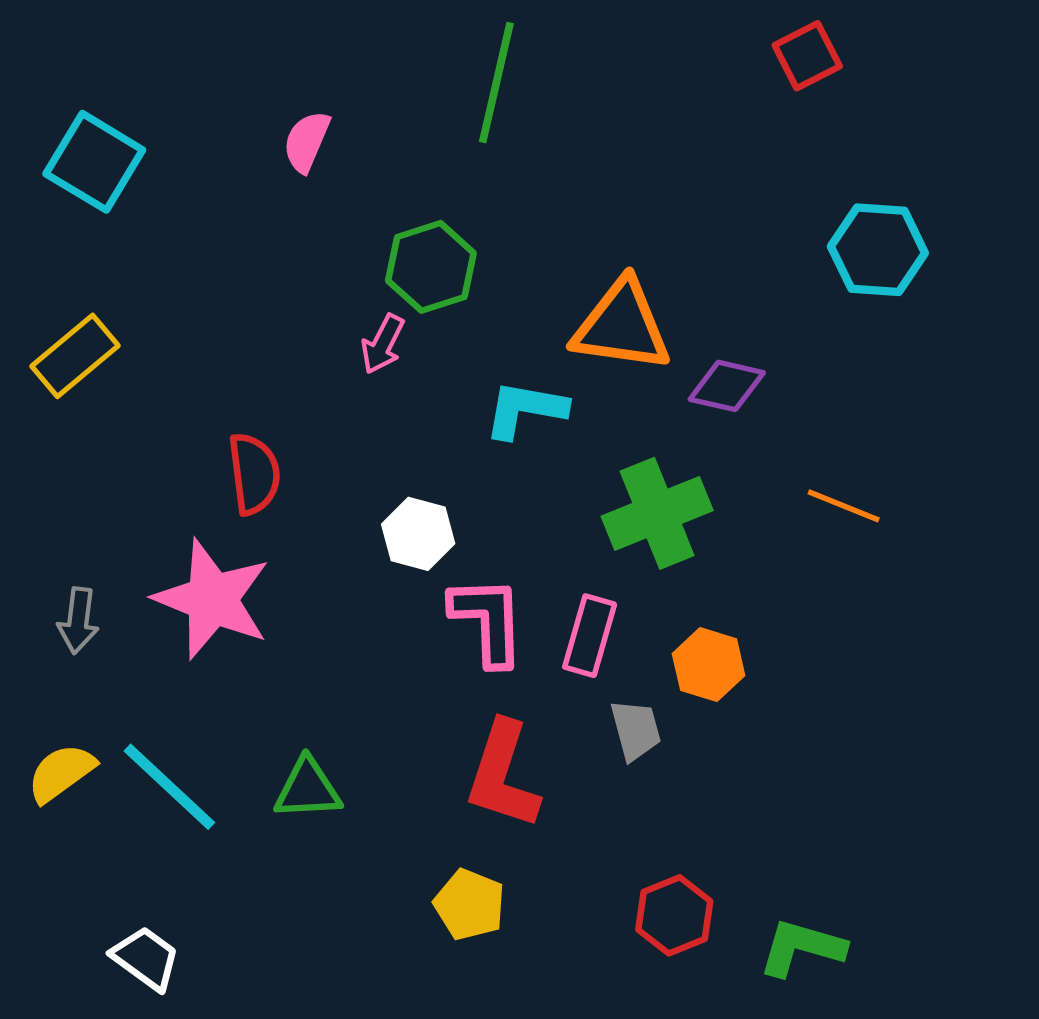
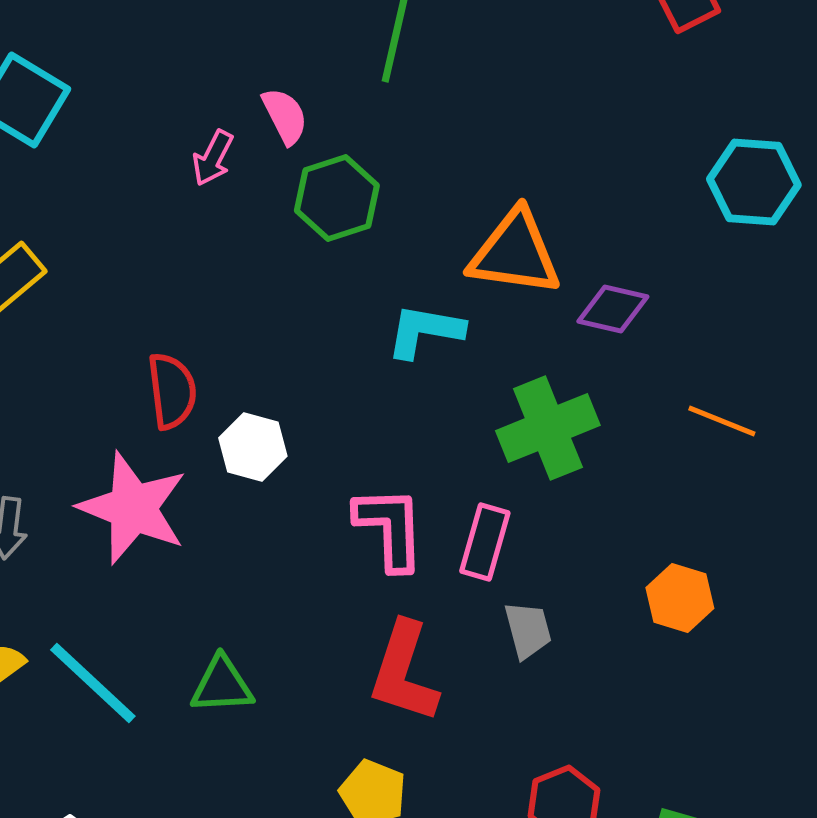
pink semicircle: (307, 141) -> (285, 116), moved, turned 130
pink arrow: (383, 344) -> (213, 158), moved
white hexagon: (418, 534) -> (253, 447), moved
orange hexagon: (709, 665) -> (680, 598), moved

